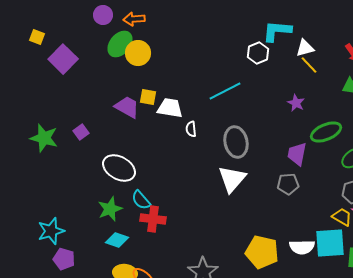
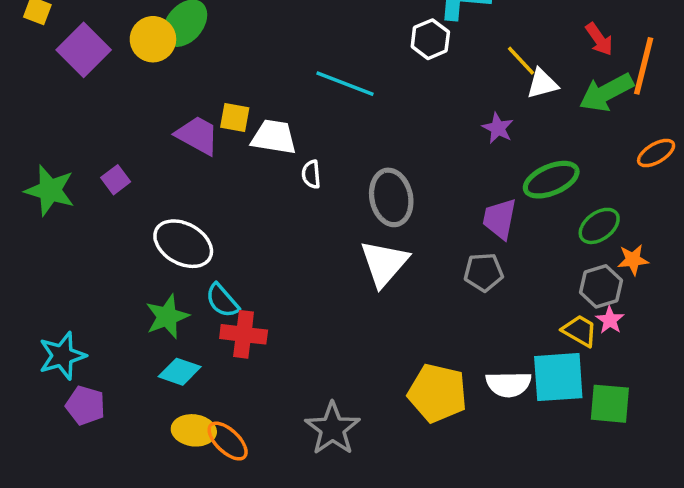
white triangle: (305, 48) -> (542, 84), moved
yellow circle: (138, 53) -> (153, 39), moved
cyan line: (225, 91) -> (345, 84), moved, turned 48

